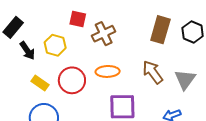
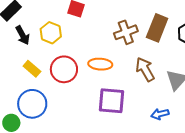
brown cross: (104, 34) -> (126, 32), moved

